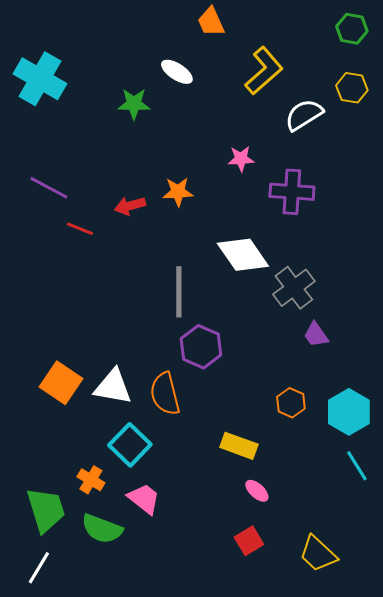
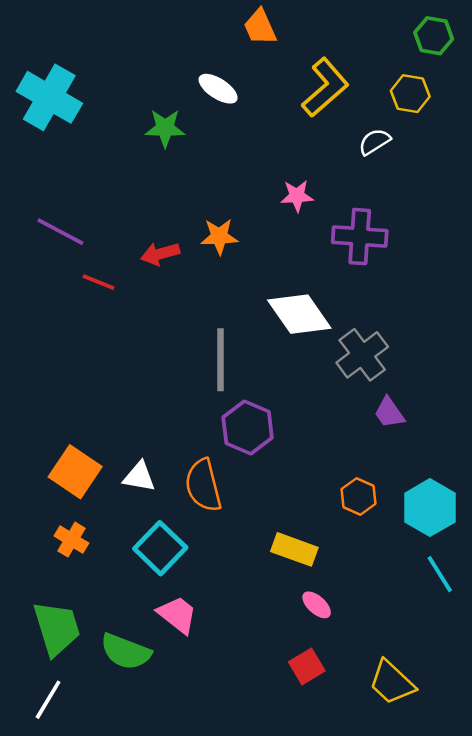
yellow hexagon: (352, 88) -> (410, 94), moved
white semicircle: (304, 115) -> (375, 142), size x0.7
white triangle: (113, 387) -> (139, 477), size x0.7
orange cross: (91, 480) -> (71, 540), moved

